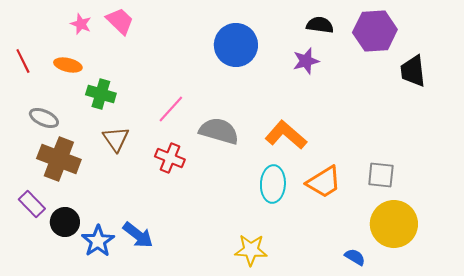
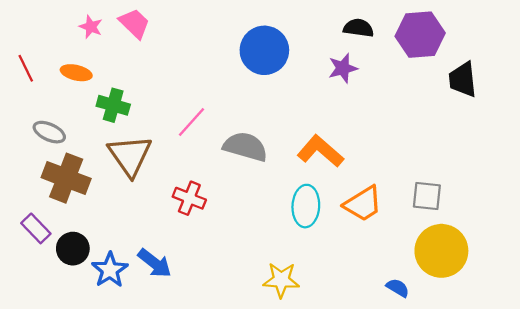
brown triangle: (116, 139) -> (130, 156), size x1.5
red cross: (170, 158) -> (189, 198), moved

